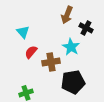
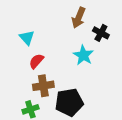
brown cross: (51, 62) -> (43, 86), moved
black pentagon: (73, 82) -> (69, 102), moved

